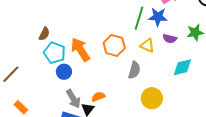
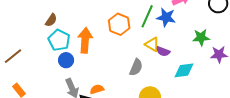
purple semicircle: (170, 39) -> (163, 51), moved
orange hexagon: (114, 45) -> (119, 24), moved
orange arrow: (80, 50) -> (85, 40), turned 30

